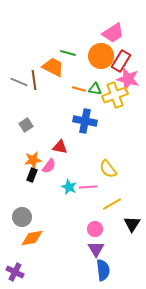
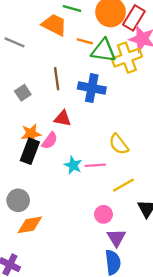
brown line: (34, 80) -> (57, 79), moved
orange line: (79, 89) -> (85, 41), moved
green triangle: (95, 89) -> (103, 51), size x1.6
black rectangle: (32, 175) -> (30, 151), size x1.5
purple triangle: (96, 249) -> (116, 238), moved

